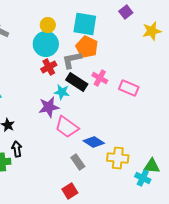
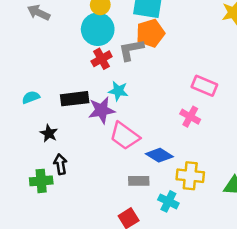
orange pentagon: (87, 47) -> (150, 33), turned 30
pink cross: (100, 78) -> (190, 117), moved
black rectangle: (77, 82) -> (75, 99), moved, turned -40
gray rectangle: (78, 162) -> (139, 181), turned -56
cyan cross: (143, 178) -> (168, 201), moved

